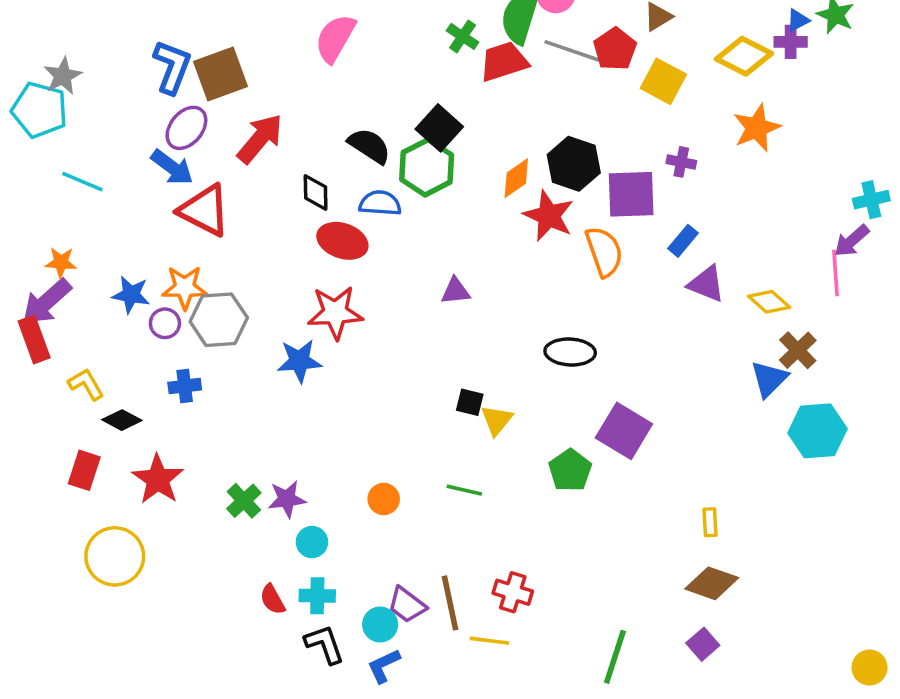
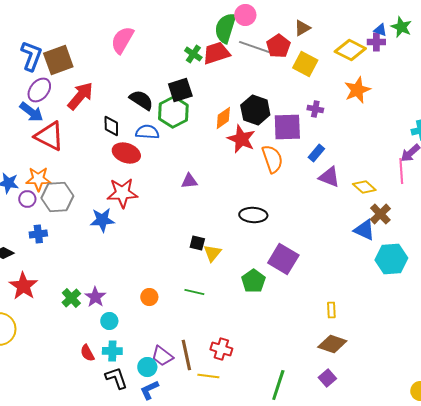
blue triangle: (798, 20) -> (380, 30), turned 48
green cross: (463, 36) -> (193, 54), moved
black square: (439, 128) -> (180, 90), turned 30
blue triangle: (769, 379) -> (364, 230), turned -50
purple star: (287, 499) -> (95, 297), turned -30

